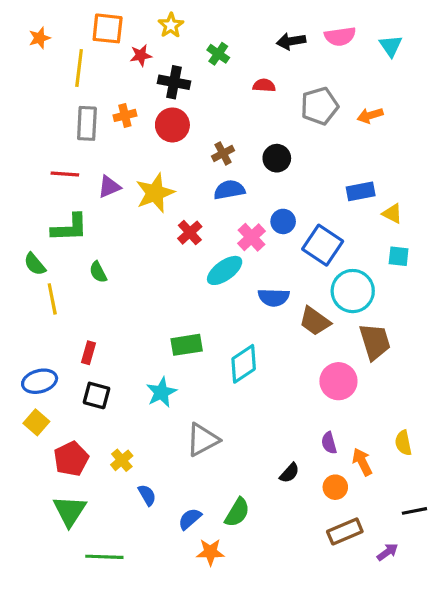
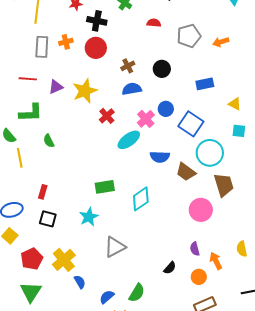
blue rectangle: (361, 191) -> (205, 84), moved
yellow cross: (122, 460) -> (64, 260), size x1.6

